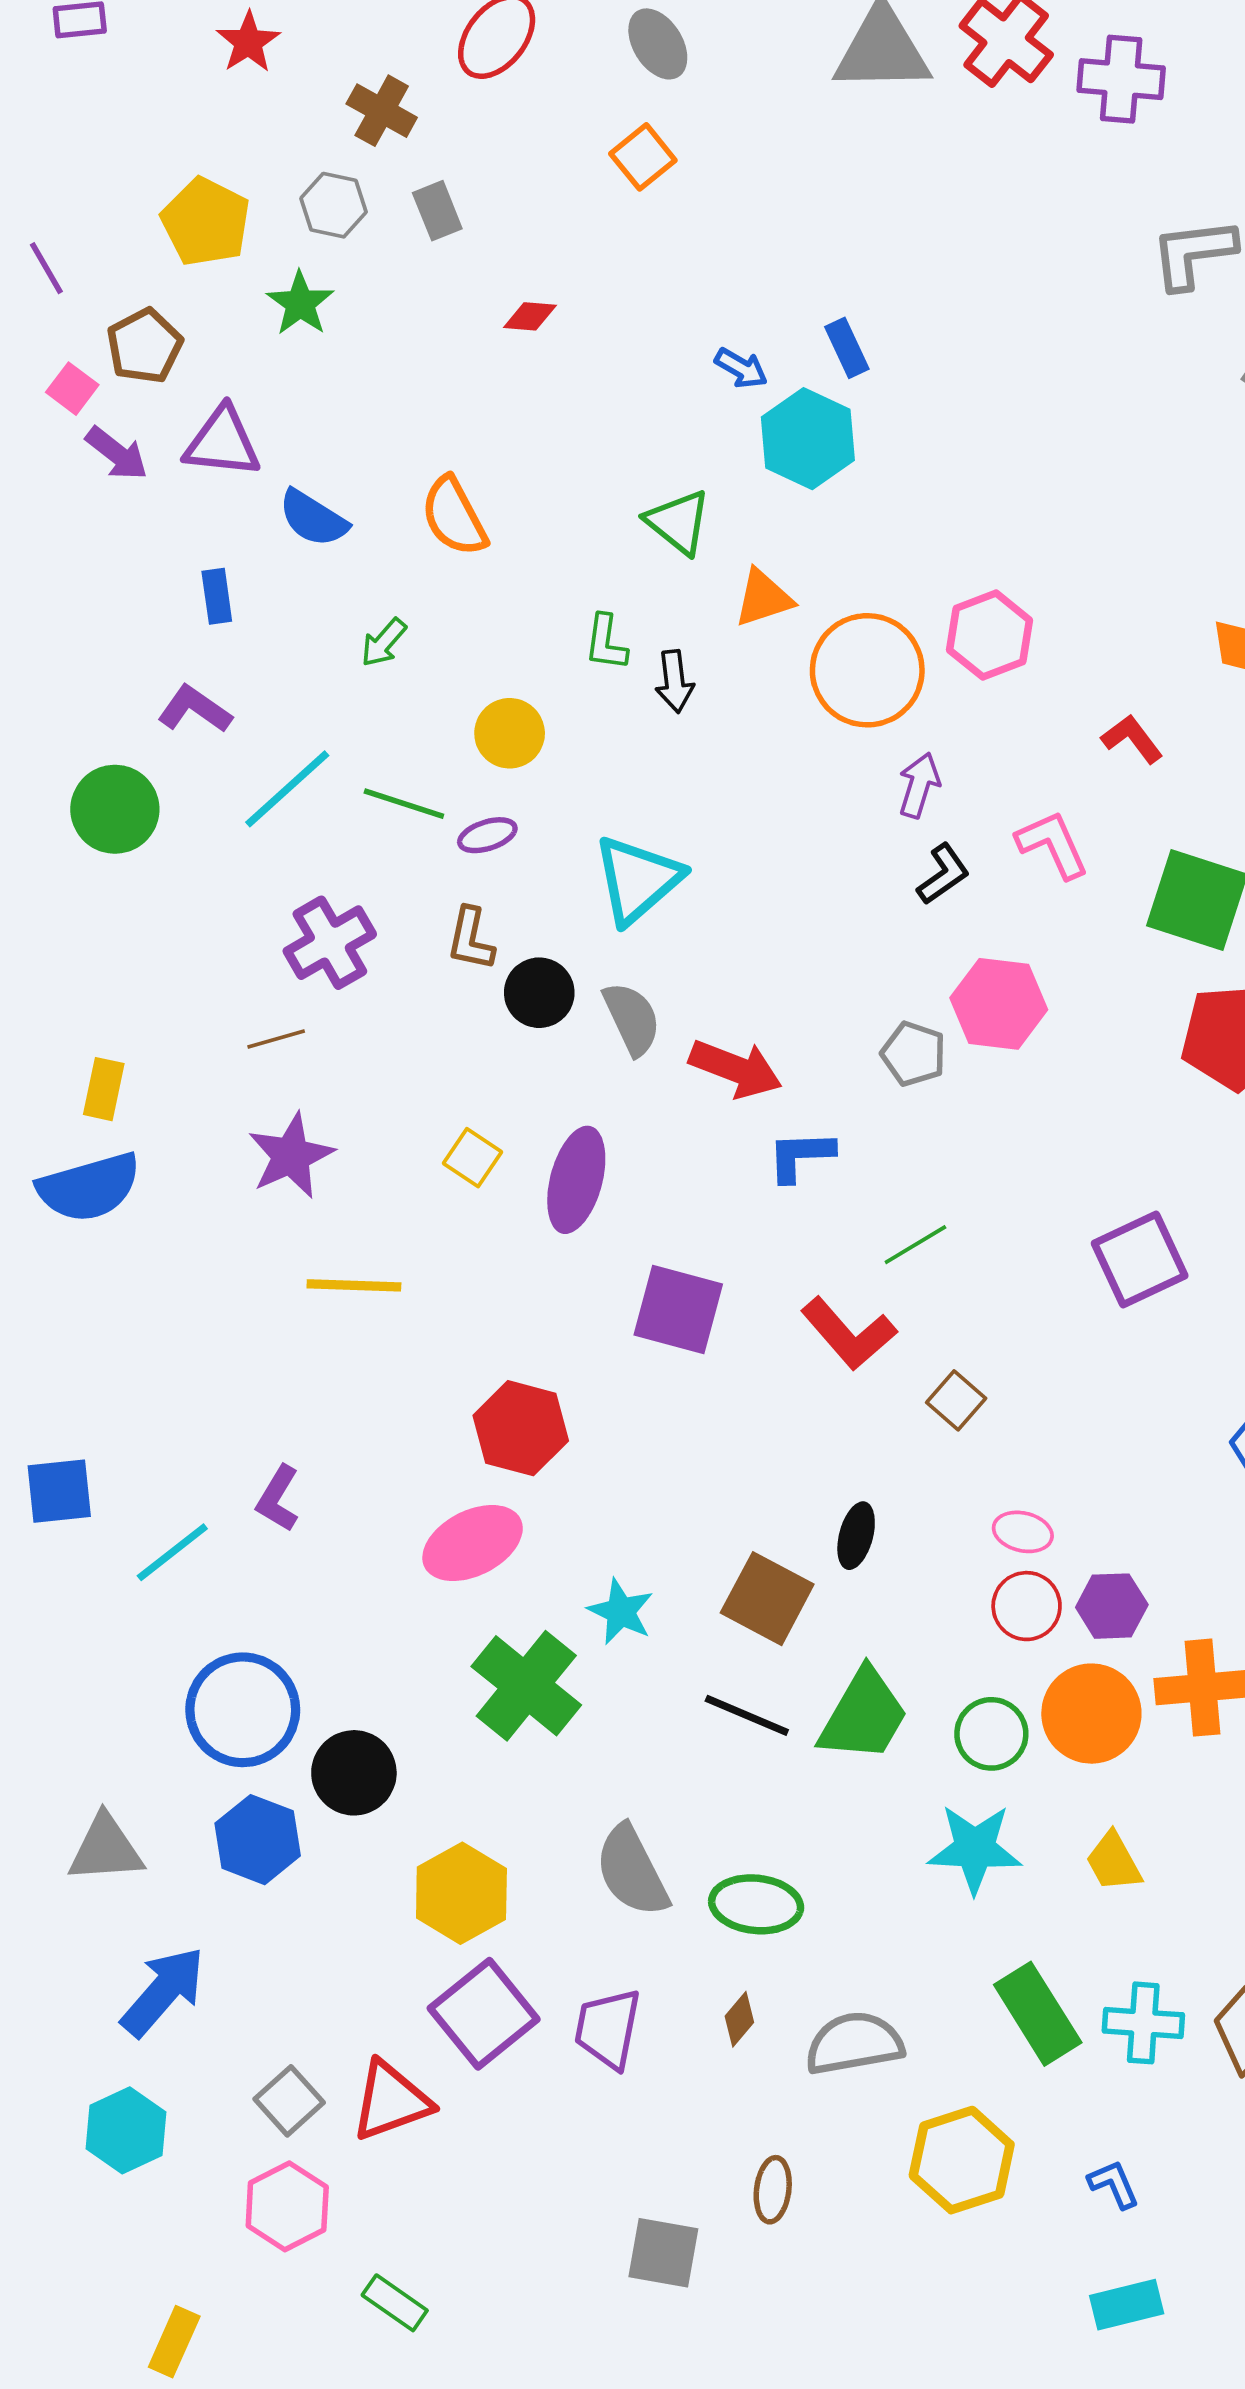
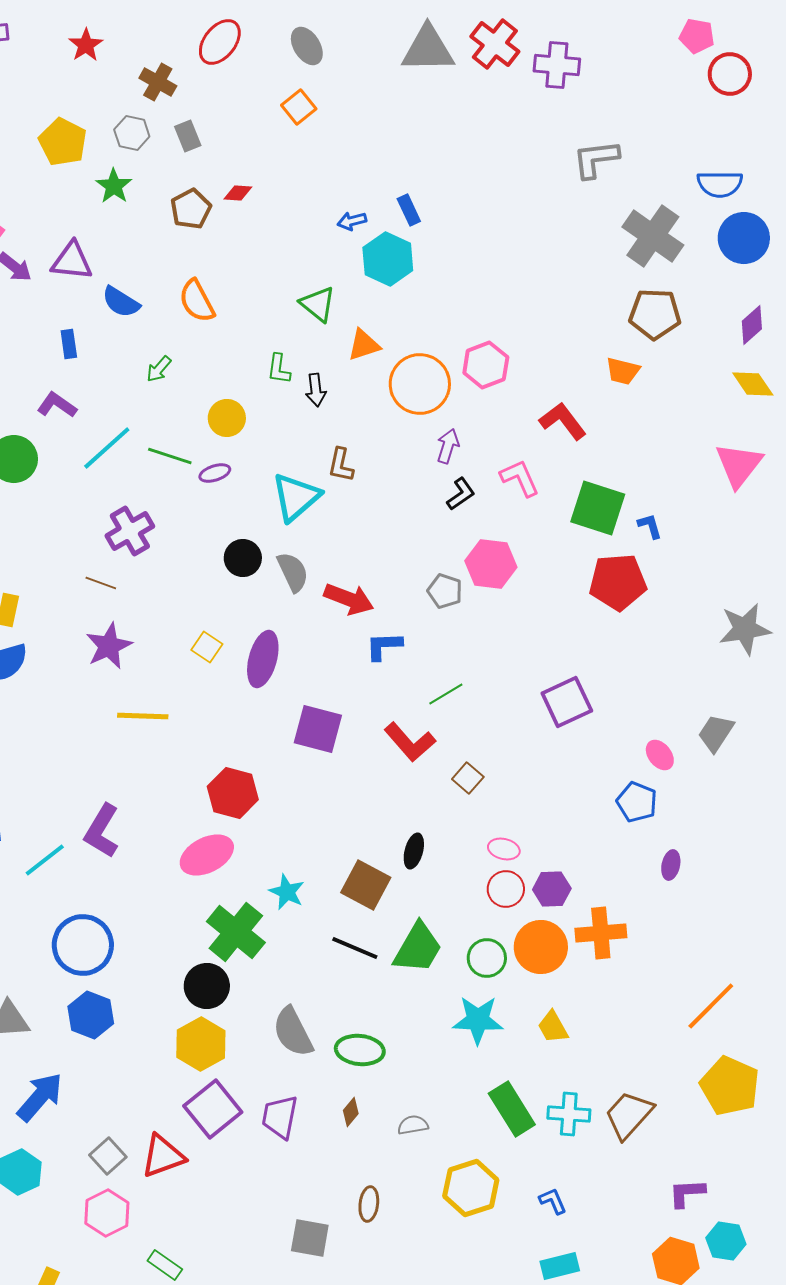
brown pentagon: (145, 346) -> (191, 209), moved
blue arrow: (741, 368) -> (352, 221), turned 136
red L-shape: (1132, 739) -> (563, 421), size x1.4
brown L-shape: (471, 939) -> (341, 465), moved
brown line: (276, 1039) -> (101, 583), turned 36
purple L-shape: (278, 1499) -> (102, 831), size x1.5
black circle: (354, 1773) -> (207, 986), moved
gray semicircle: (854, 2043) -> (413, 1125), size x0.6

